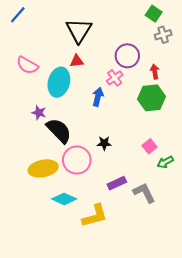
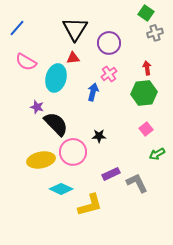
blue line: (18, 15) -> (17, 28), moved
purple circle: (127, 56) -> (109, 43), moved
pink square: (149, 146) -> (146, 129), moved

